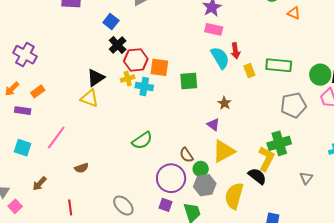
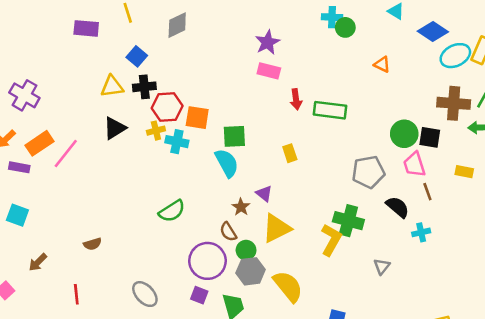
orange triangle: (294, 13) -> (382, 64), moved
black cross: (118, 45) -> (144, 87), turned 36
cyan semicircle: (220, 58) -> (227, 163), moved
green rectangle: (279, 65) -> (330, 110), moved
yellow rectangle: (249, 71) -> (290, 153), moved
orange rectangle: (38, 91) -> (40, 143), size x1.5
yellow triangle: (89, 98) -> (112, 86), moved, turned -30
brown star: (224, 103) -> (241, 207), moved
pink line: (56, 138) -> (66, 153), moved
green cross: (279, 143) -> (348, 221), turned 30
black semicircle: (257, 176) -> (398, 207), moved
yellow semicircle: (234, 196) -> (288, 286), turned 124

